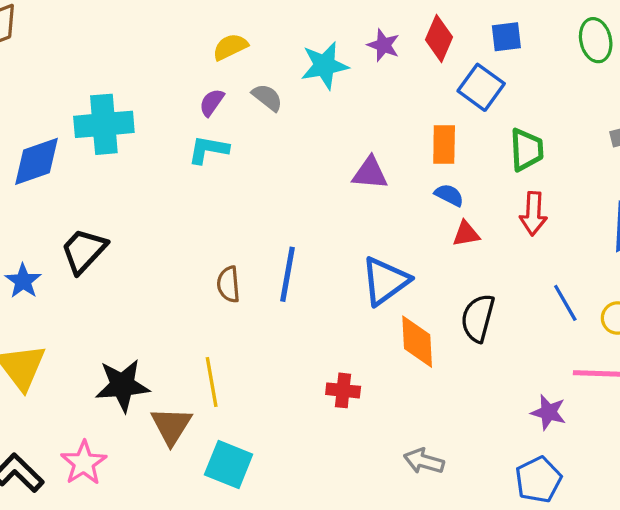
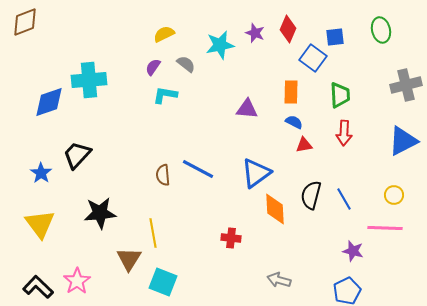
blue square: (506, 37) -> (335, 37), moved
cyan L-shape: (208, 150) -> (165, 95), moved
blue line: (287, 274) -> (198, 169), turned -72
blue line: (565, 303) -> (344, 199), moved
black star: (122, 385) -> (100, 213), moved

